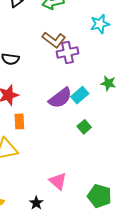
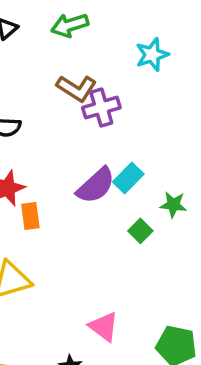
green star: (108, 83) -> (173, 205), moved
orange rectangle: (19, 121) -> (30, 216), moved

